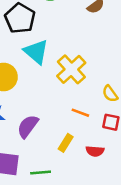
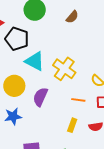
purple semicircle: (28, 126) -> (40, 97), moved

